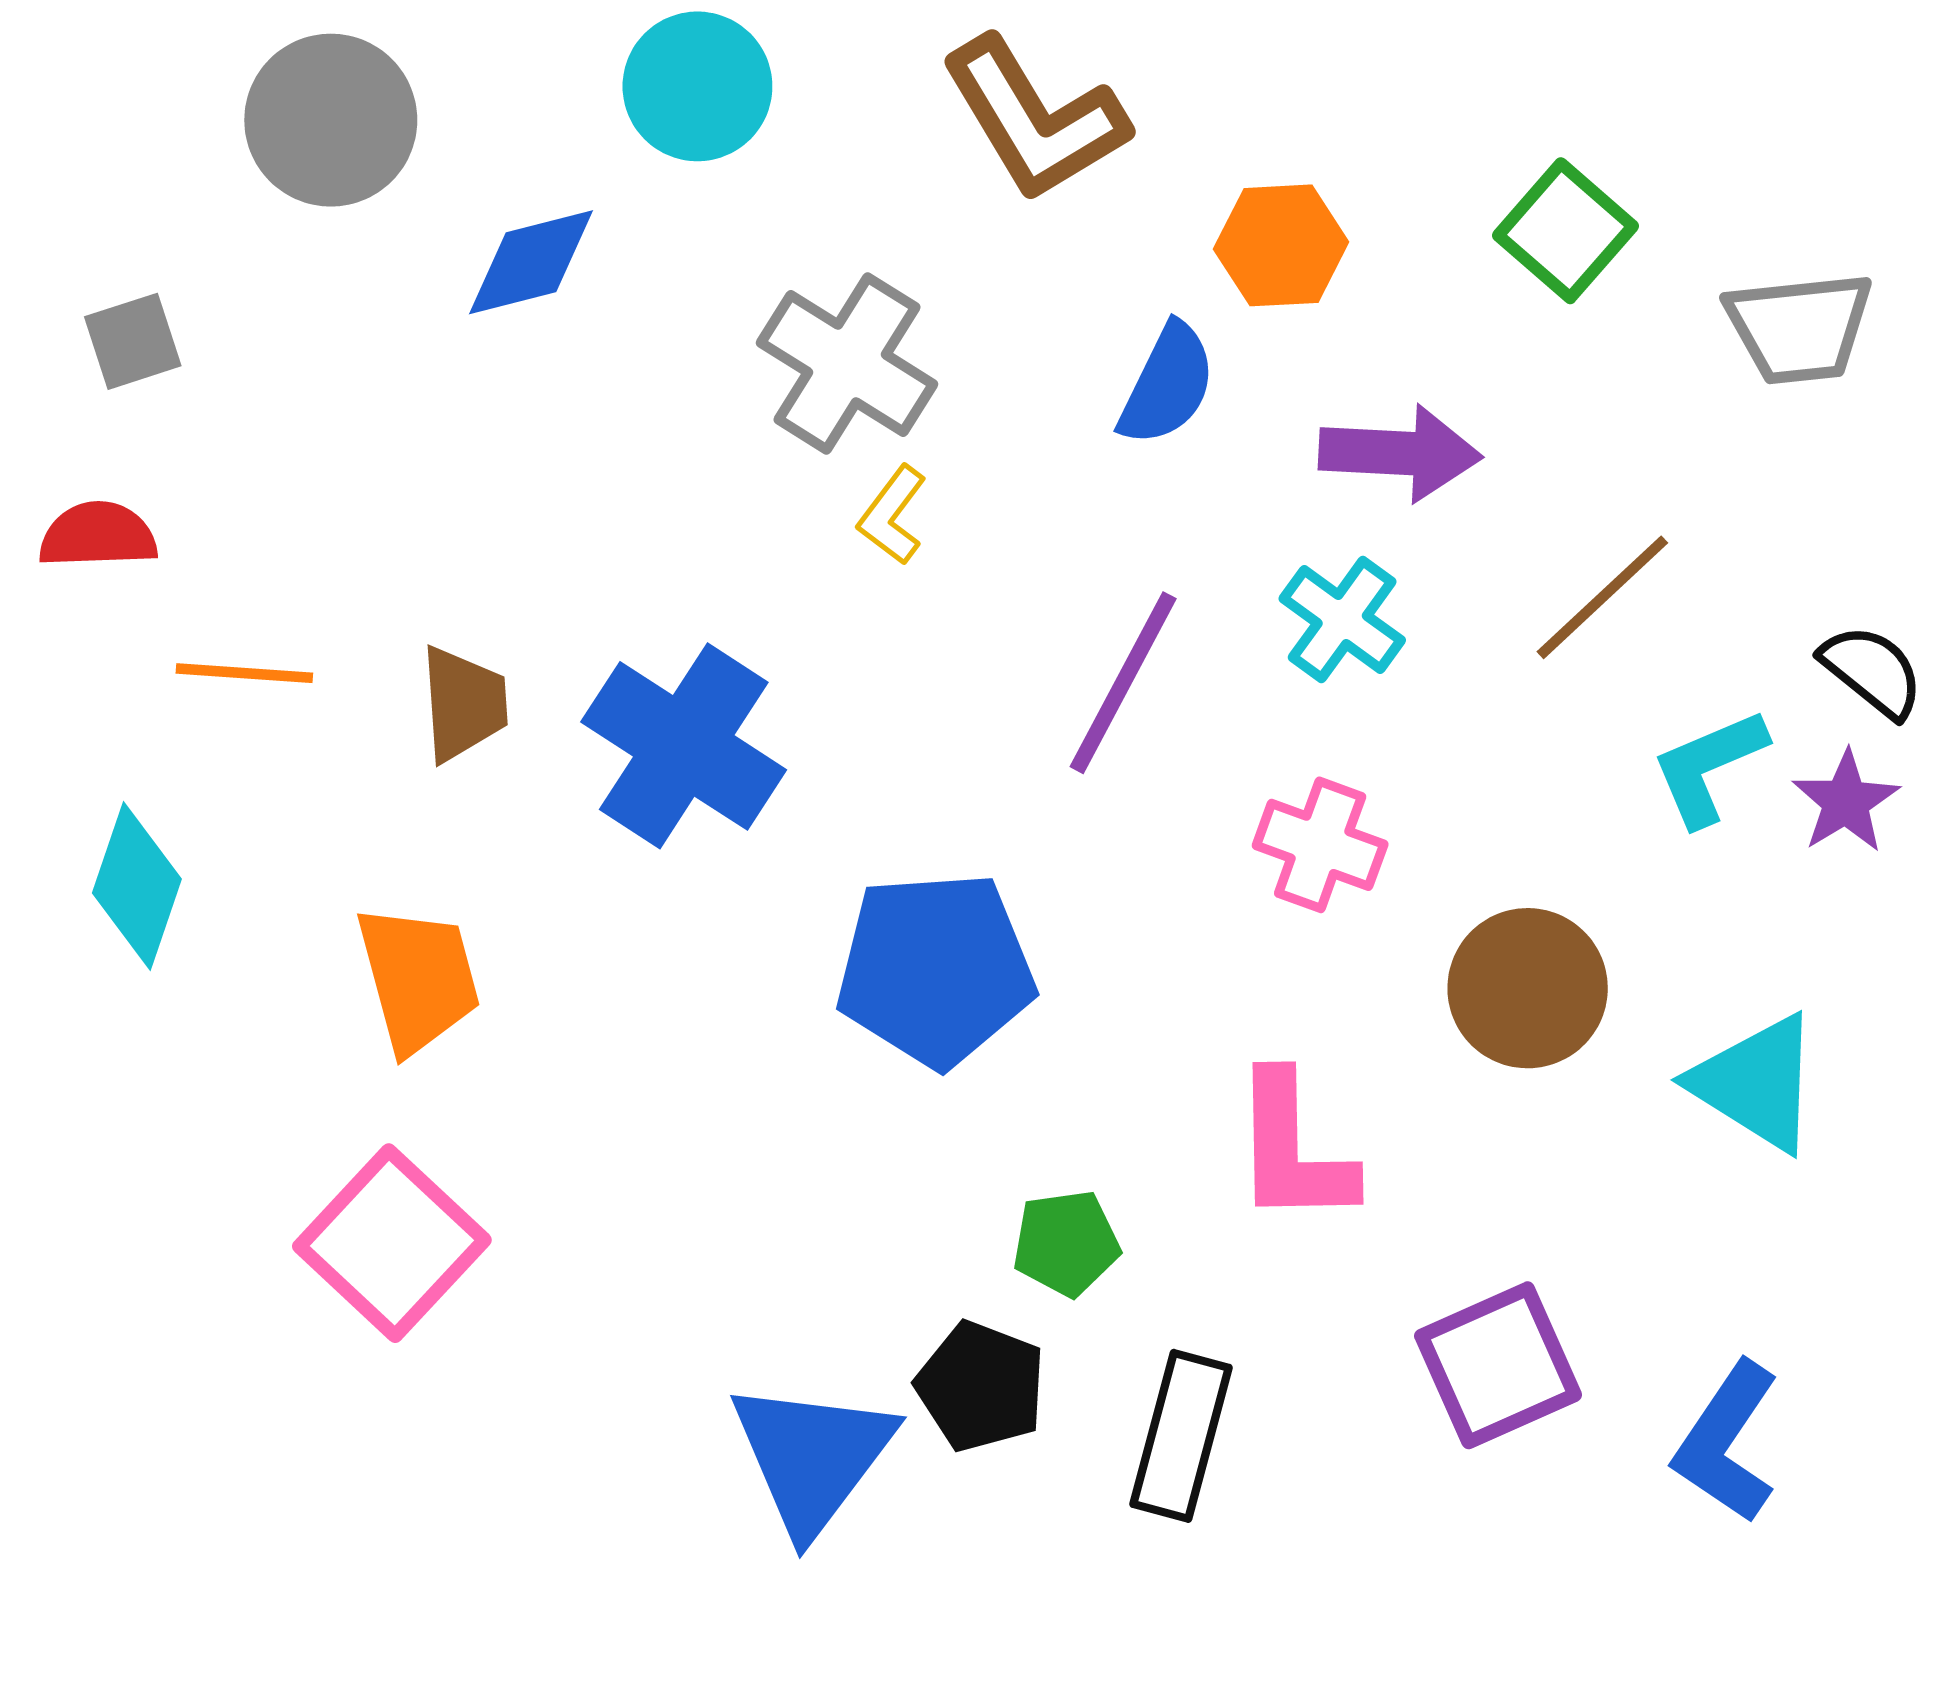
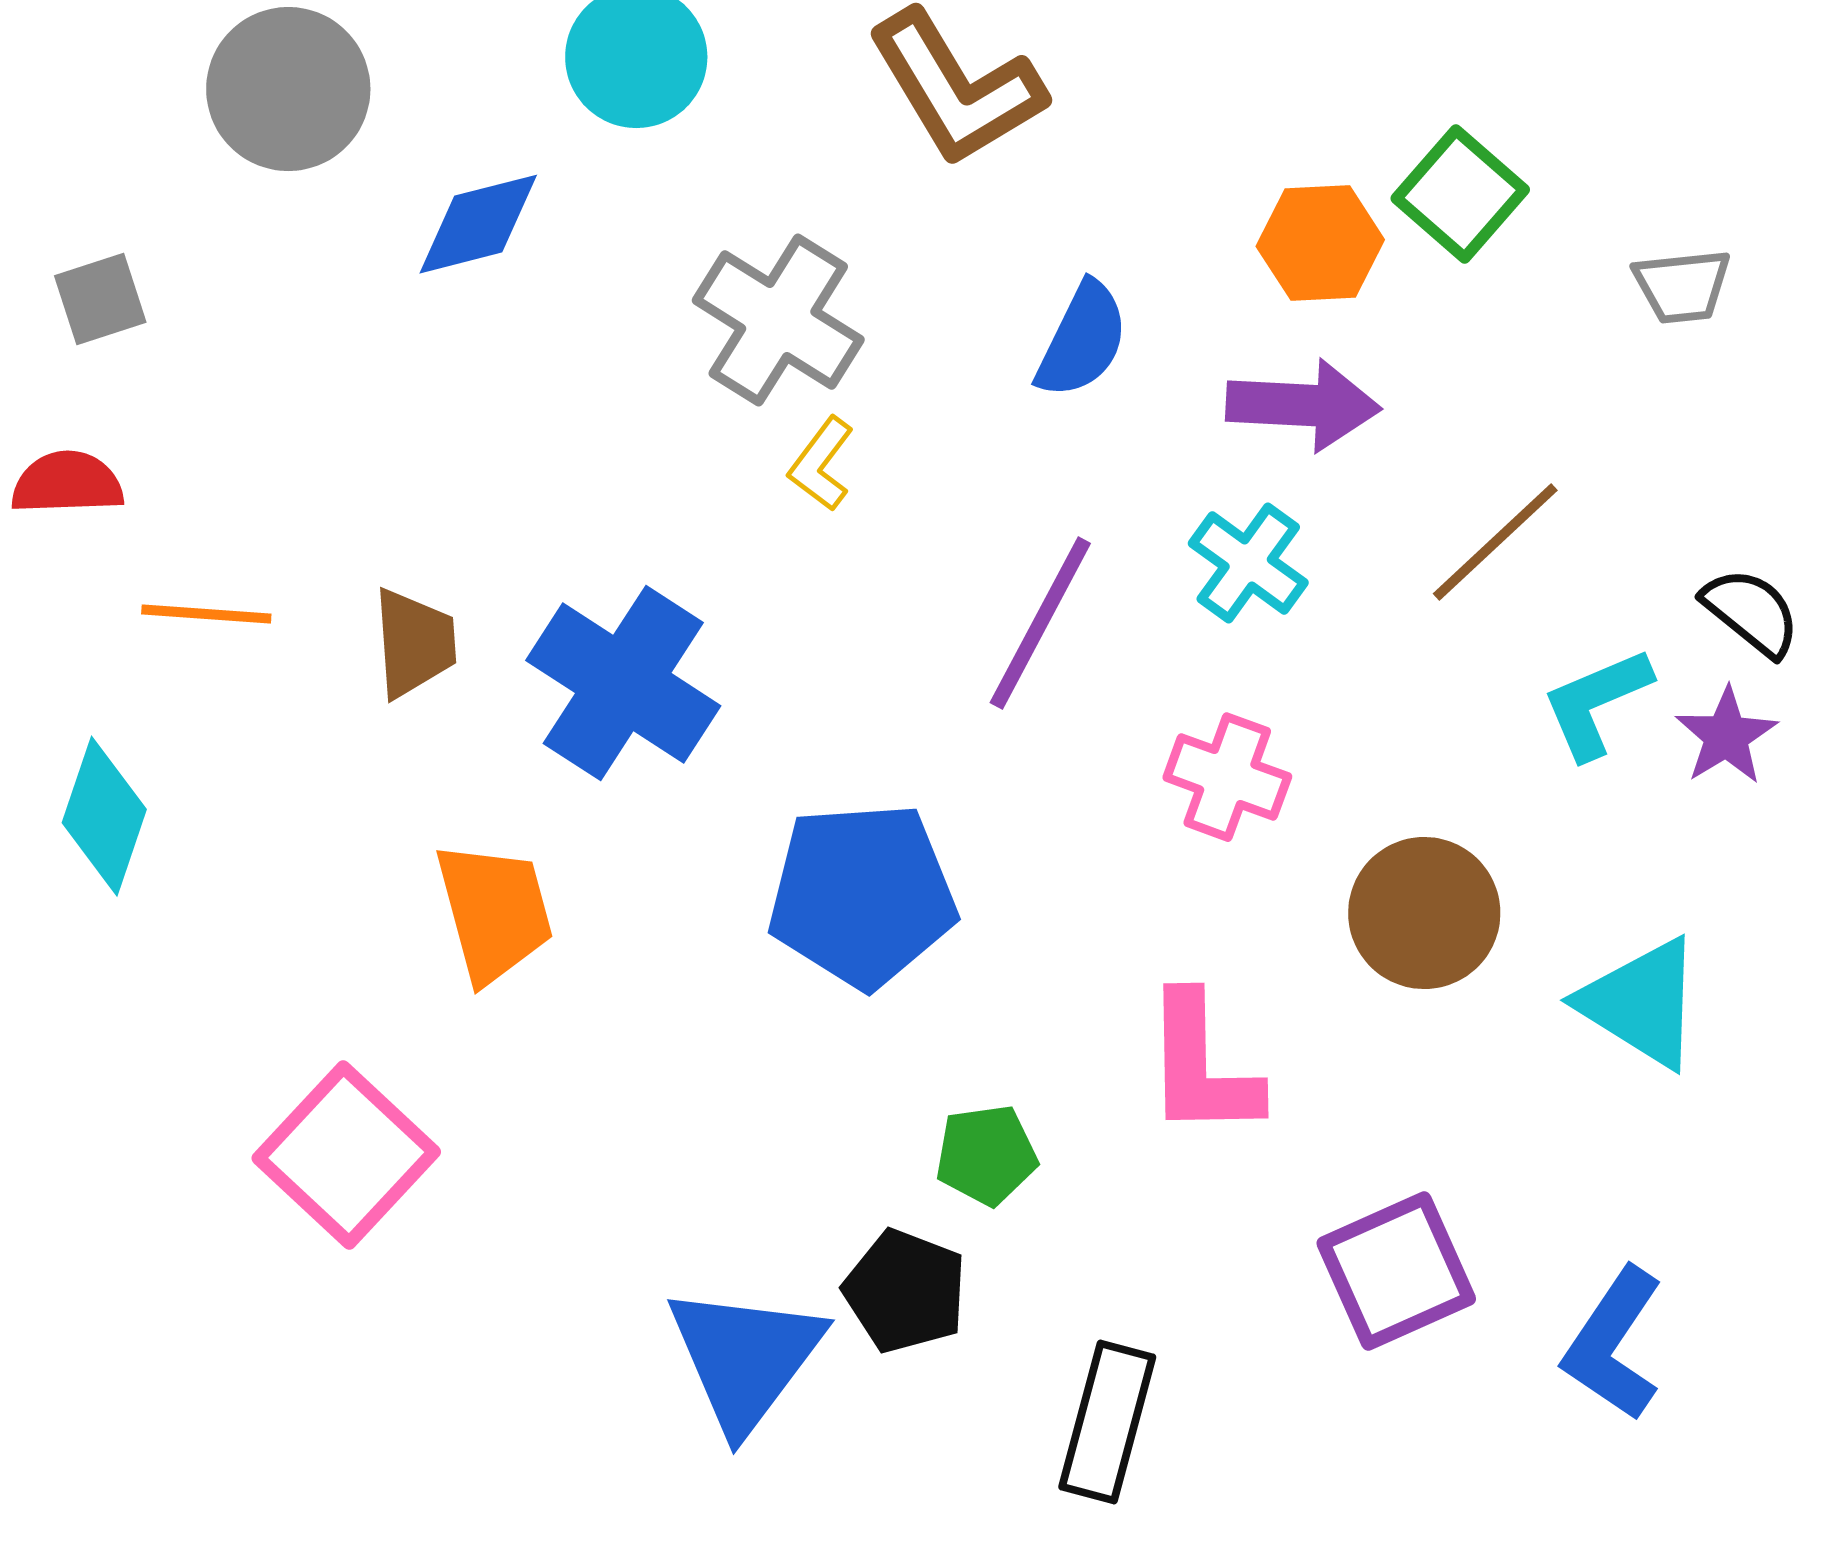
orange hexagon: (1281, 245) -> (1320, 243), moved
gray trapezoid: (1799, 328) -> (1682, 286), size x0.7
orange trapezoid: (418, 979) -> (494, 912), moved
black rectangle: (1181, 1436) -> (1107, 1422), moved

